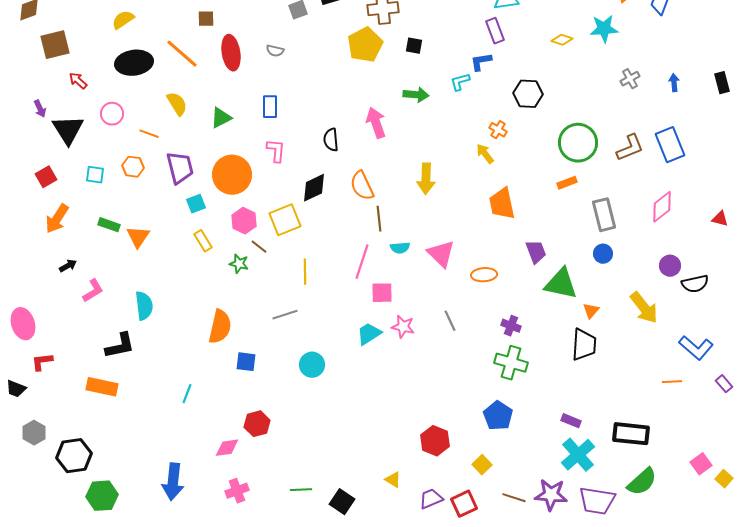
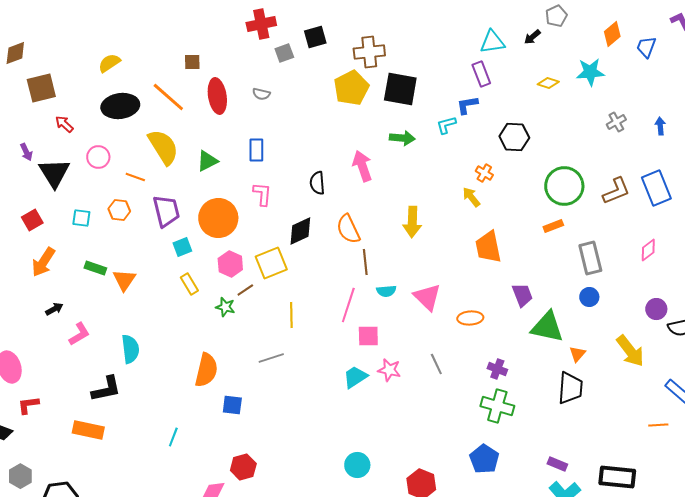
black square: (414, 46) -> (400, 89), size x2.0
yellow semicircle: (177, 104) -> (163, 147), size x1.5
pink diamond: (662, 207) -> (648, 250), size x0.7
brown line: (259, 247) -> (245, 290), turned -72
cyan circle: (312, 365) -> (357, 465), moved

